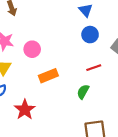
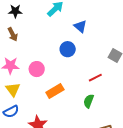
blue circle: (90, 35) -> (68, 49), moved

